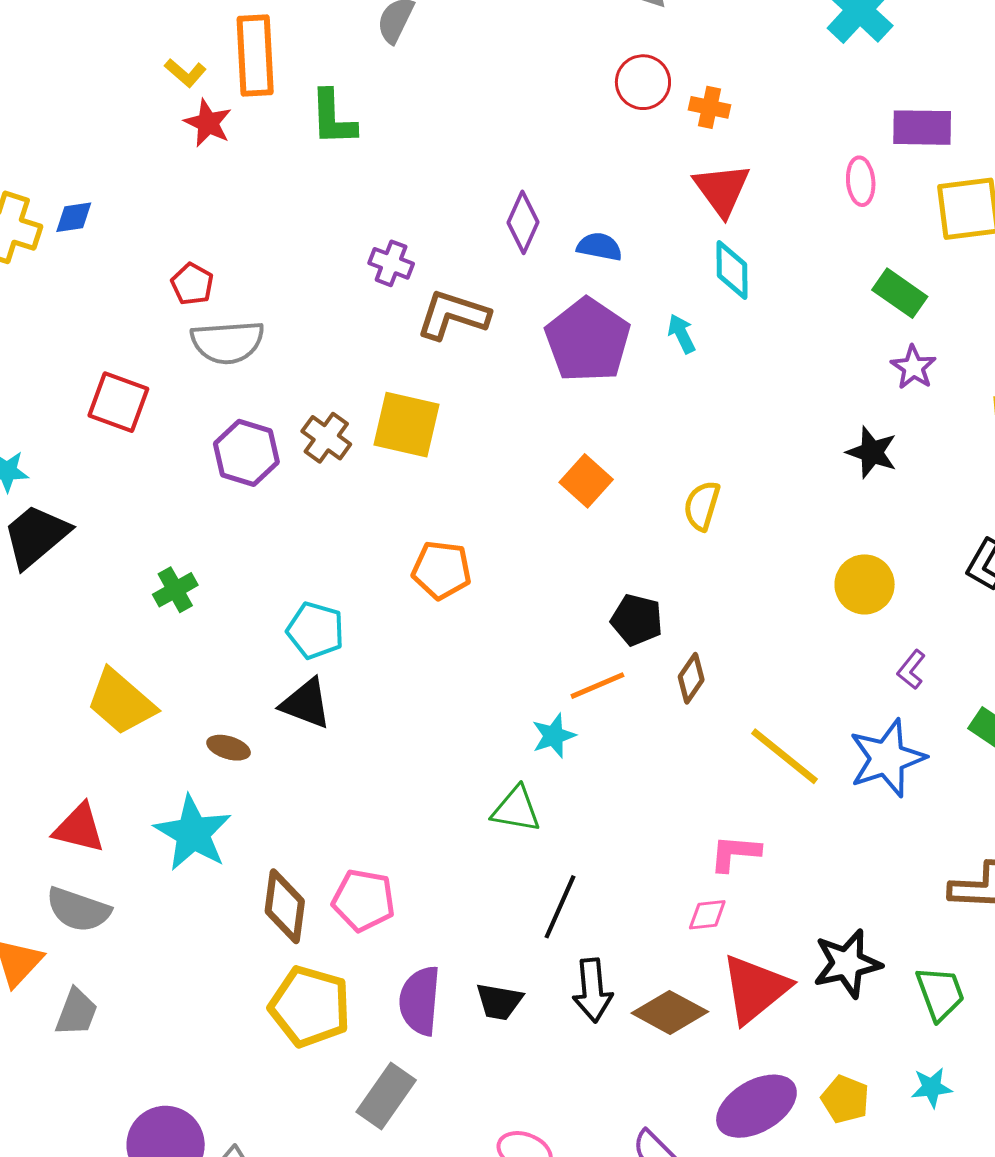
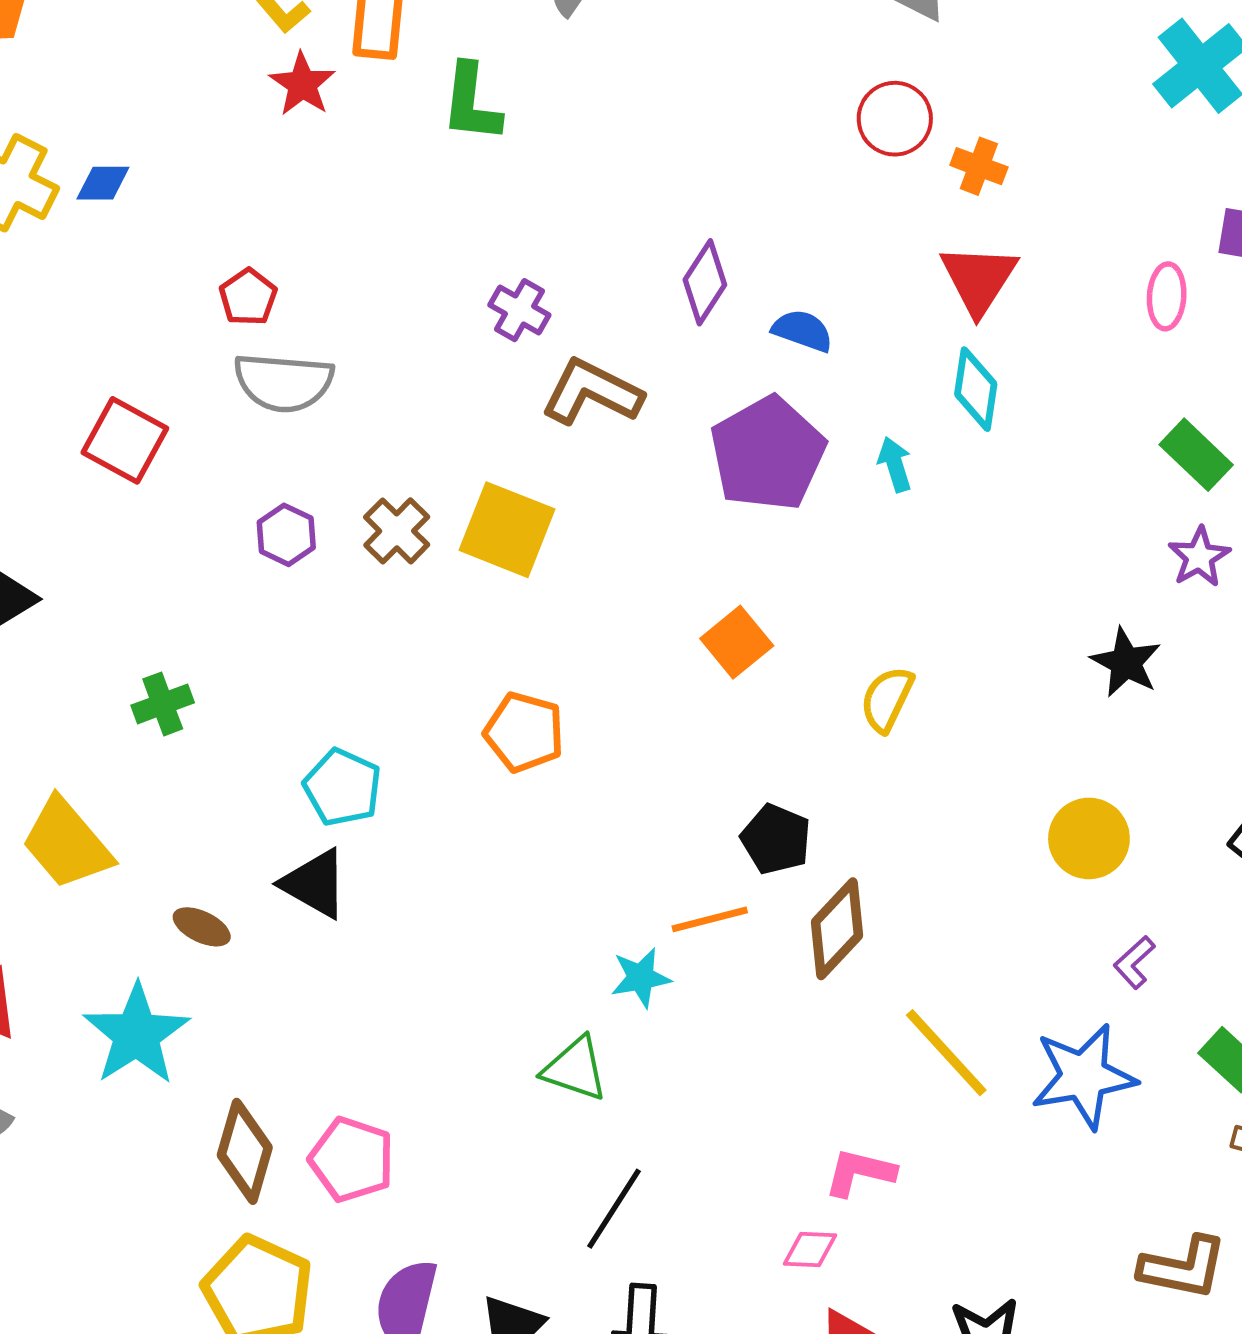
purple hexagon: (246, 453) -> (286, 535), size x0.7
brown diamond: (691, 678) -> (837, 929), size x1.5

